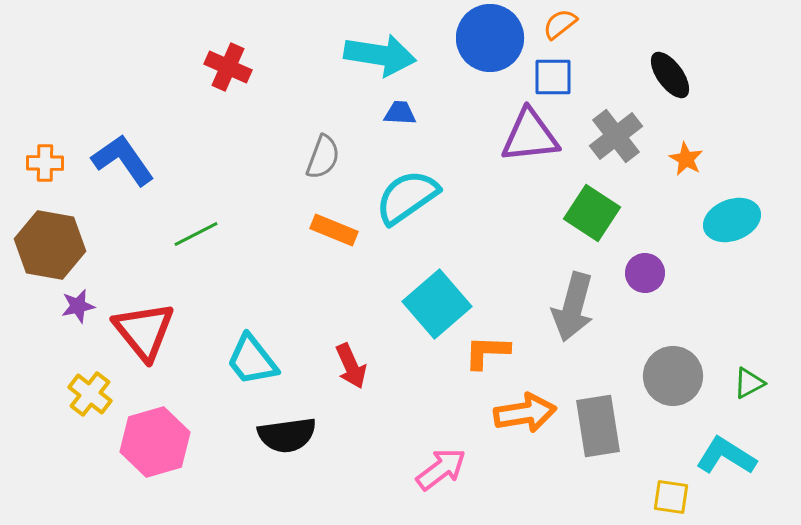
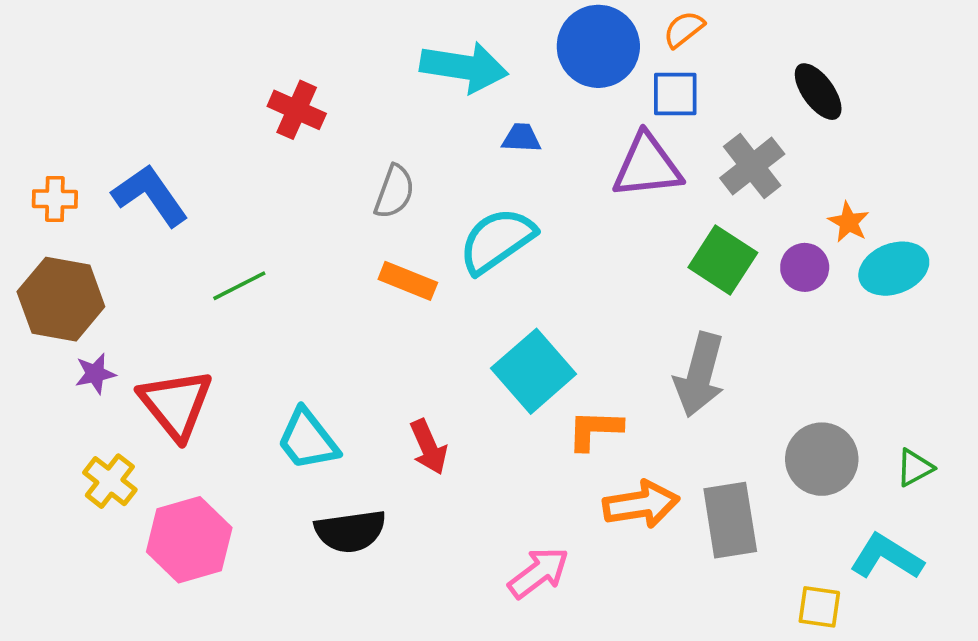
red cross: (228, 67) -> (297, 110), moved
blue trapezoid: (400, 113) -> (521, 138), moved
orange star: (686, 159) -> (849, 222), moved
purple circle: (645, 273) -> (805, 267), moved

